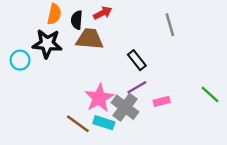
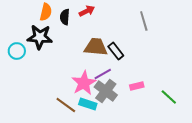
brown trapezoid: (90, 39) -> (96, 47), moved
purple line: (137, 87) -> (103, 74), moved
green line: (210, 94) -> (169, 97), moved

